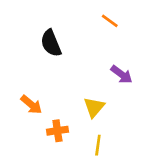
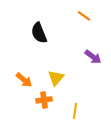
yellow triangle: (94, 107) -> (56, 78), moved

